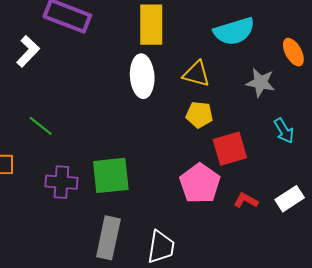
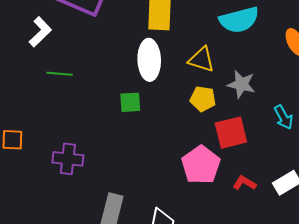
gray star: (261, 83) -> (241, 84), moved
green line: (41, 126) -> (60, 74), moved, turned -35
green square: (111, 175) -> (130, 102), moved, size x0.6

